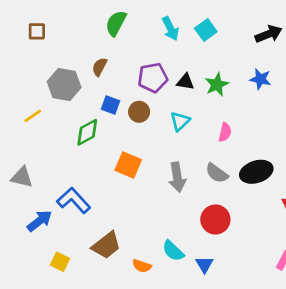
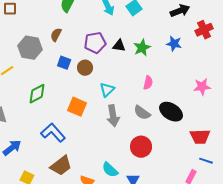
cyan triangle: (180, 121) -> (107, 90), moved
green diamond: (87, 132) -> (37, 94), moved
black ellipse: (256, 172) -> (171, 112), turned 50
blue L-shape: (74, 200) -> (53, 133), moved

